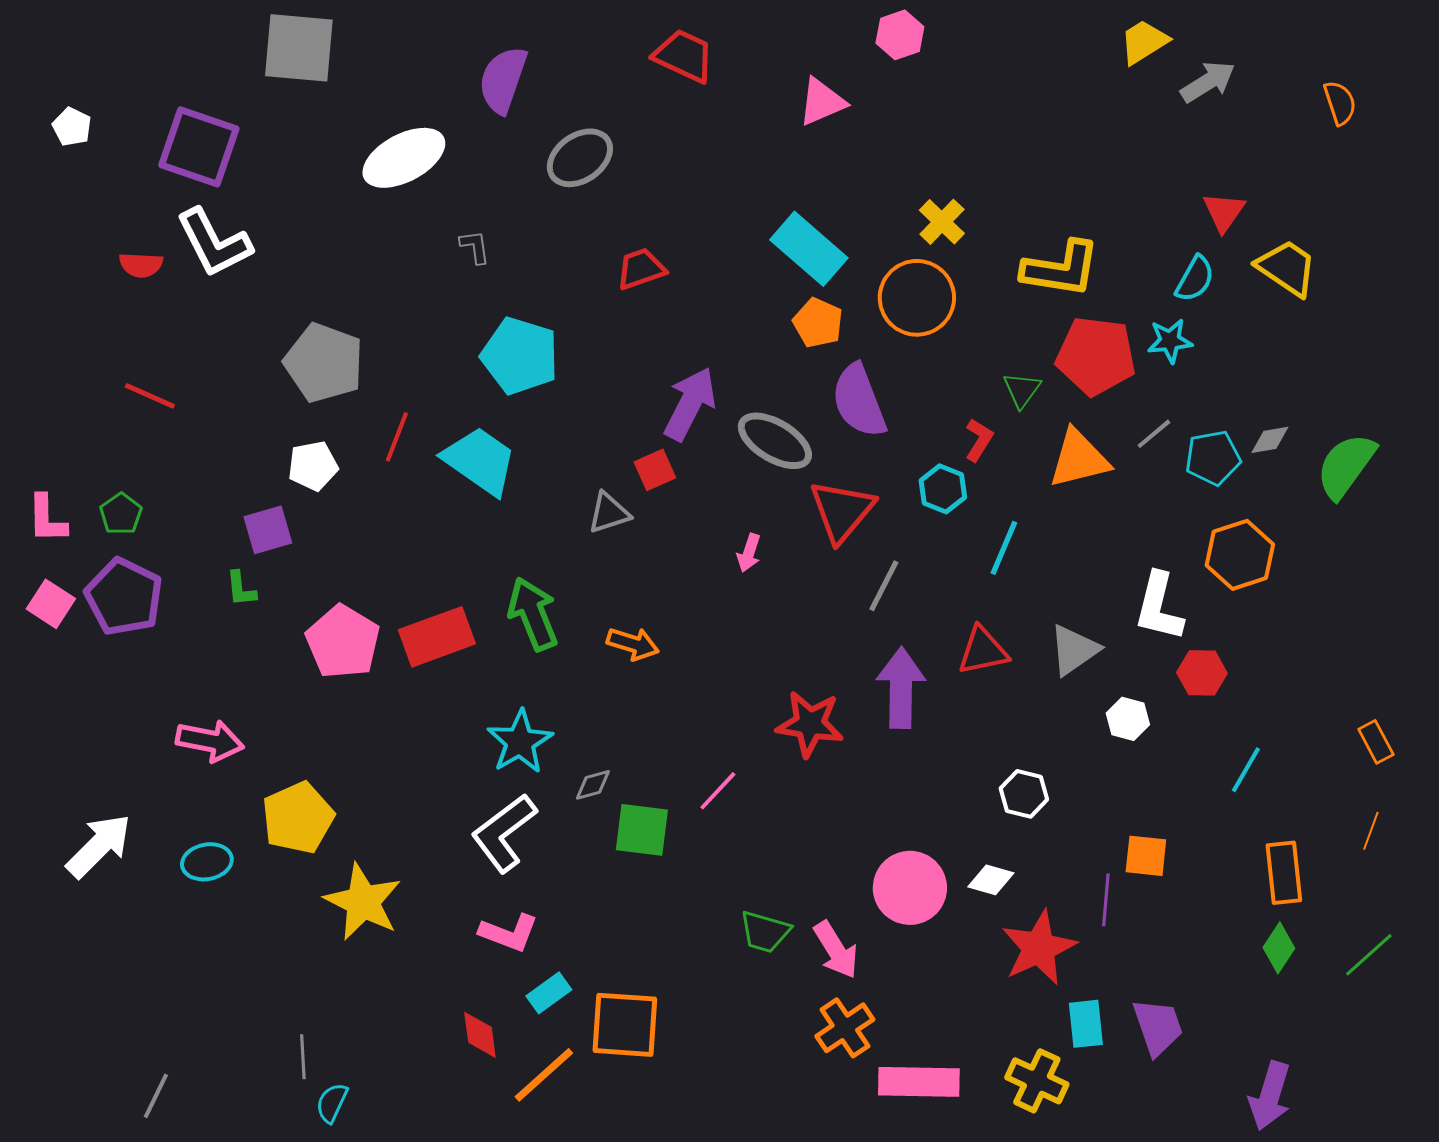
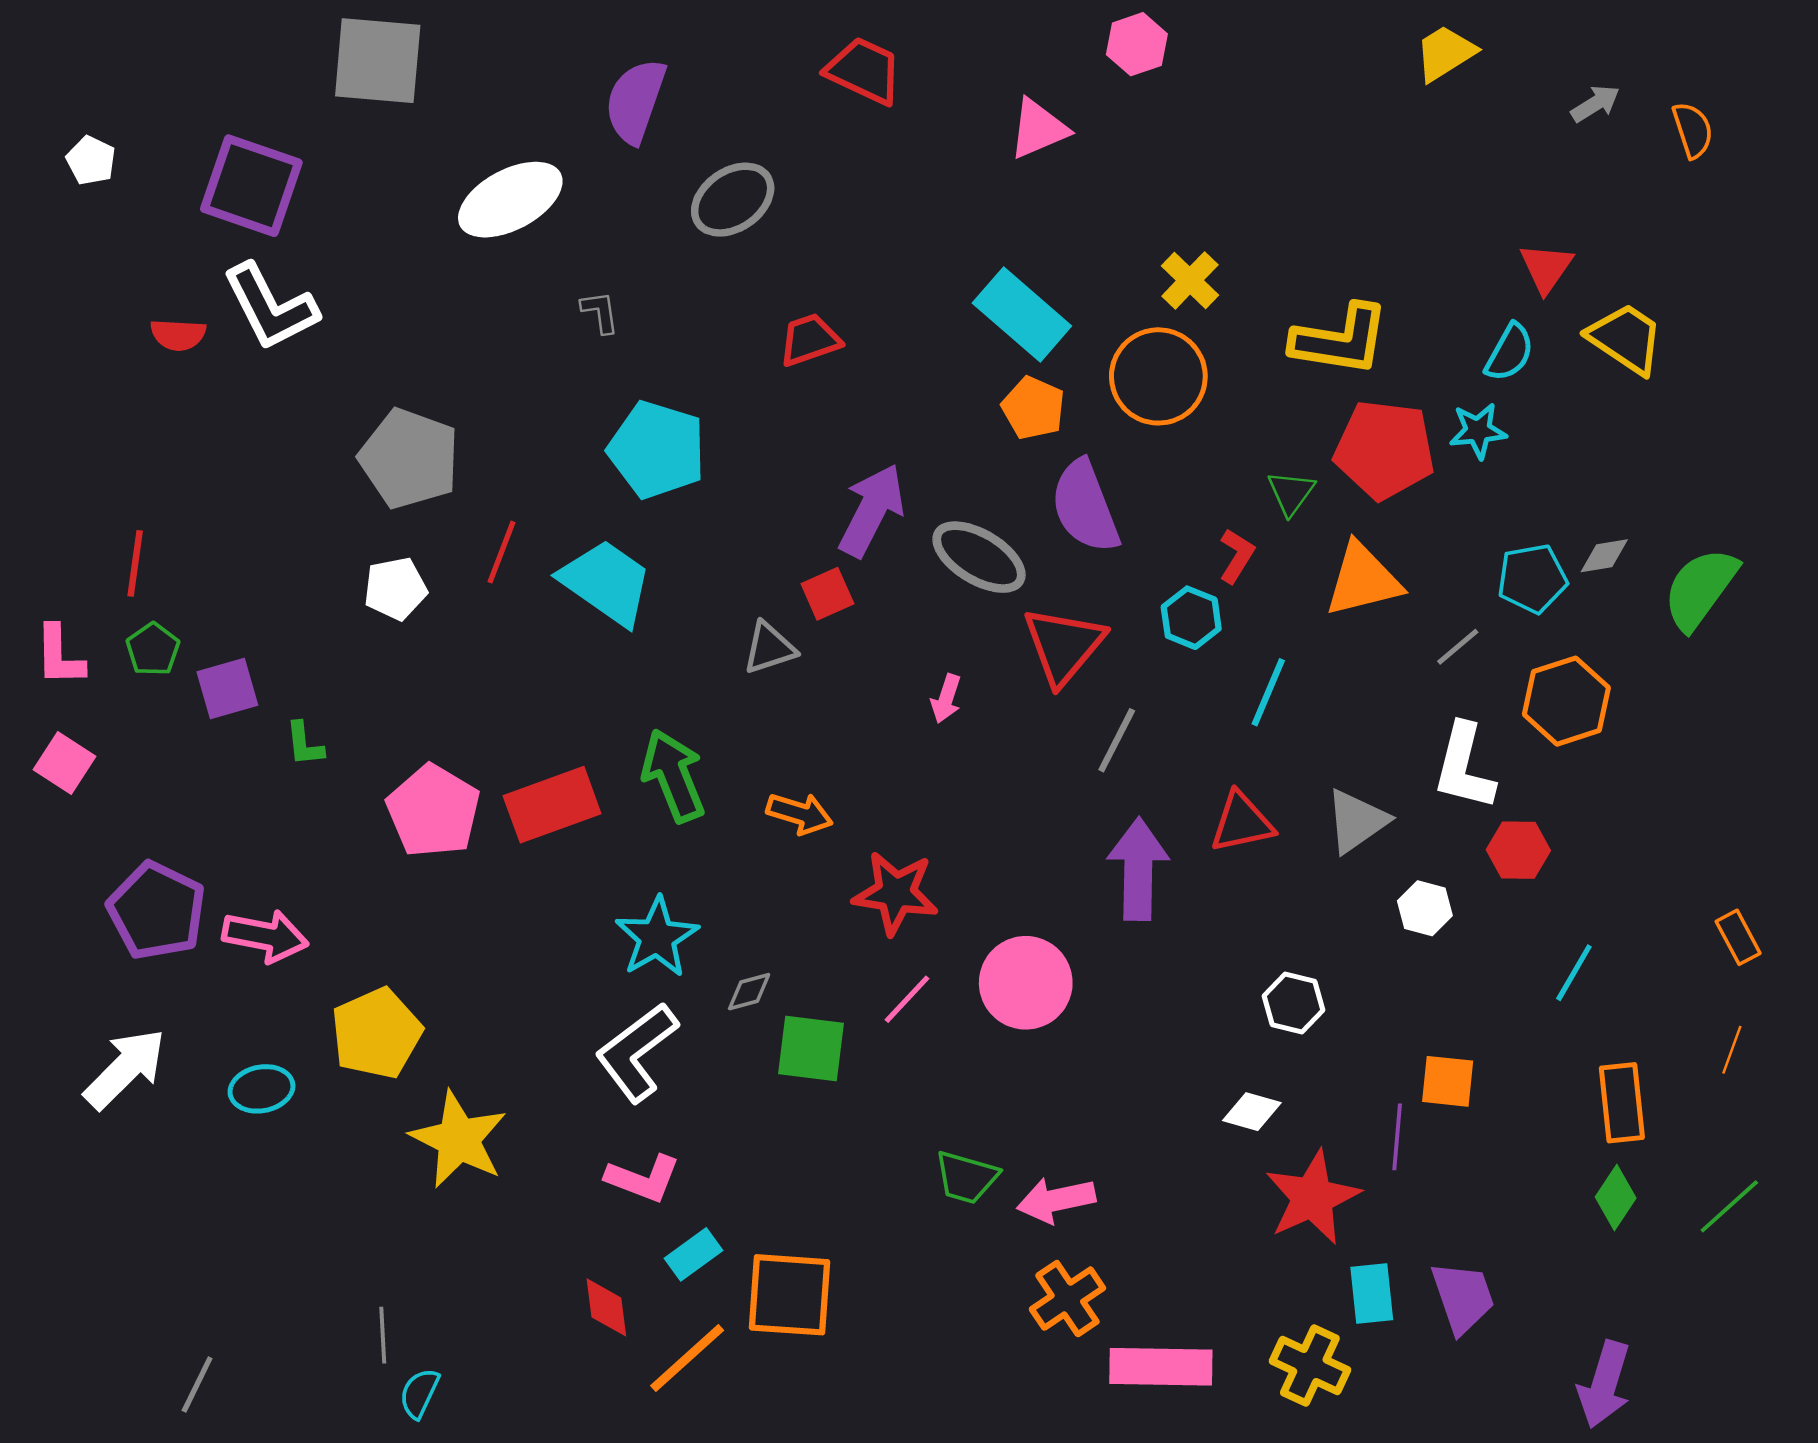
gray arrow: (1208, 82) -> (1595, 104), moved, size x0.7
red line: (150, 396) -> (135, 563), moved, turned 74
gray line: (1154, 434) -> (1458, 647), moved
purple square: (268, 530) -> (227, 688), moved
purple pentagon: (124, 597) -> (157, 911), moved
red star: (810, 724) -> (896, 893), moved
pink circle: (910, 888) -> (1026, 983), moved
pink arrow: (836, 950) -> (1056, 1200), turned 110

